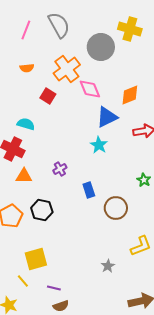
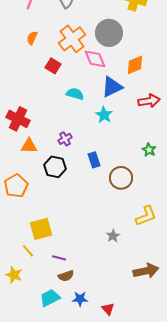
gray circle: (101, 47) -> (109, 33), moved
orange semicircle: (27, 68) -> (32, 38), turned 120
cyan semicircle: (26, 124) -> (75, 94), moved
black hexagon: (42, 210) -> (55, 167), moved

